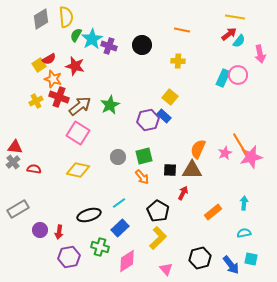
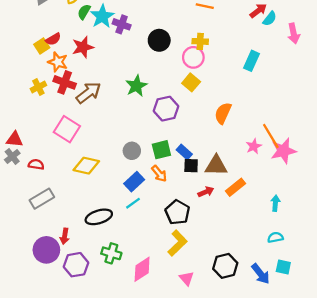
black circle: (142, 45) -> (159, 40), moved
red star: (75, 66) -> (83, 47), turned -30
pink circle: (238, 75) -> (193, 57), moved
green star: (110, 105) -> (136, 86), moved
blue rectangle: (164, 116) -> (184, 152), moved
pink square: (78, 133) -> (67, 129), moved
orange semicircle: (198, 149) -> (223, 113), moved
red arrow: (183, 193) -> (206, 192), turned 40
gray rectangle: (18, 209) -> (42, 199), moved
orange rectangle: (213, 212) -> (235, 187), moved
blue rectangle: (120, 228) -> (134, 182), moved
purple circle: (40, 230) -> (46, 250), moved, size x1.5

